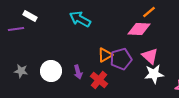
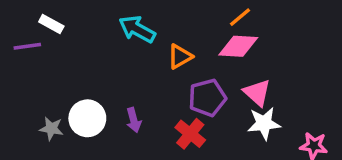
orange line: (149, 12) -> (240, 17), moved
orange triangle: (105, 55) -> (180, 57), moved
gray star: (21, 71) -> (51, 129), moved
red cross: (99, 80) -> (190, 134), moved

